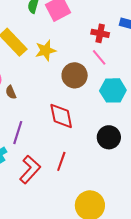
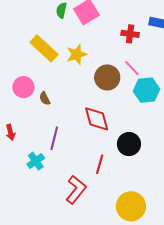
pink line: (99, 57) -> (132, 68), moved
black circle: (109, 137) -> (129, 144), moved
red L-shape: (30, 169) -> (76, 190), moved

